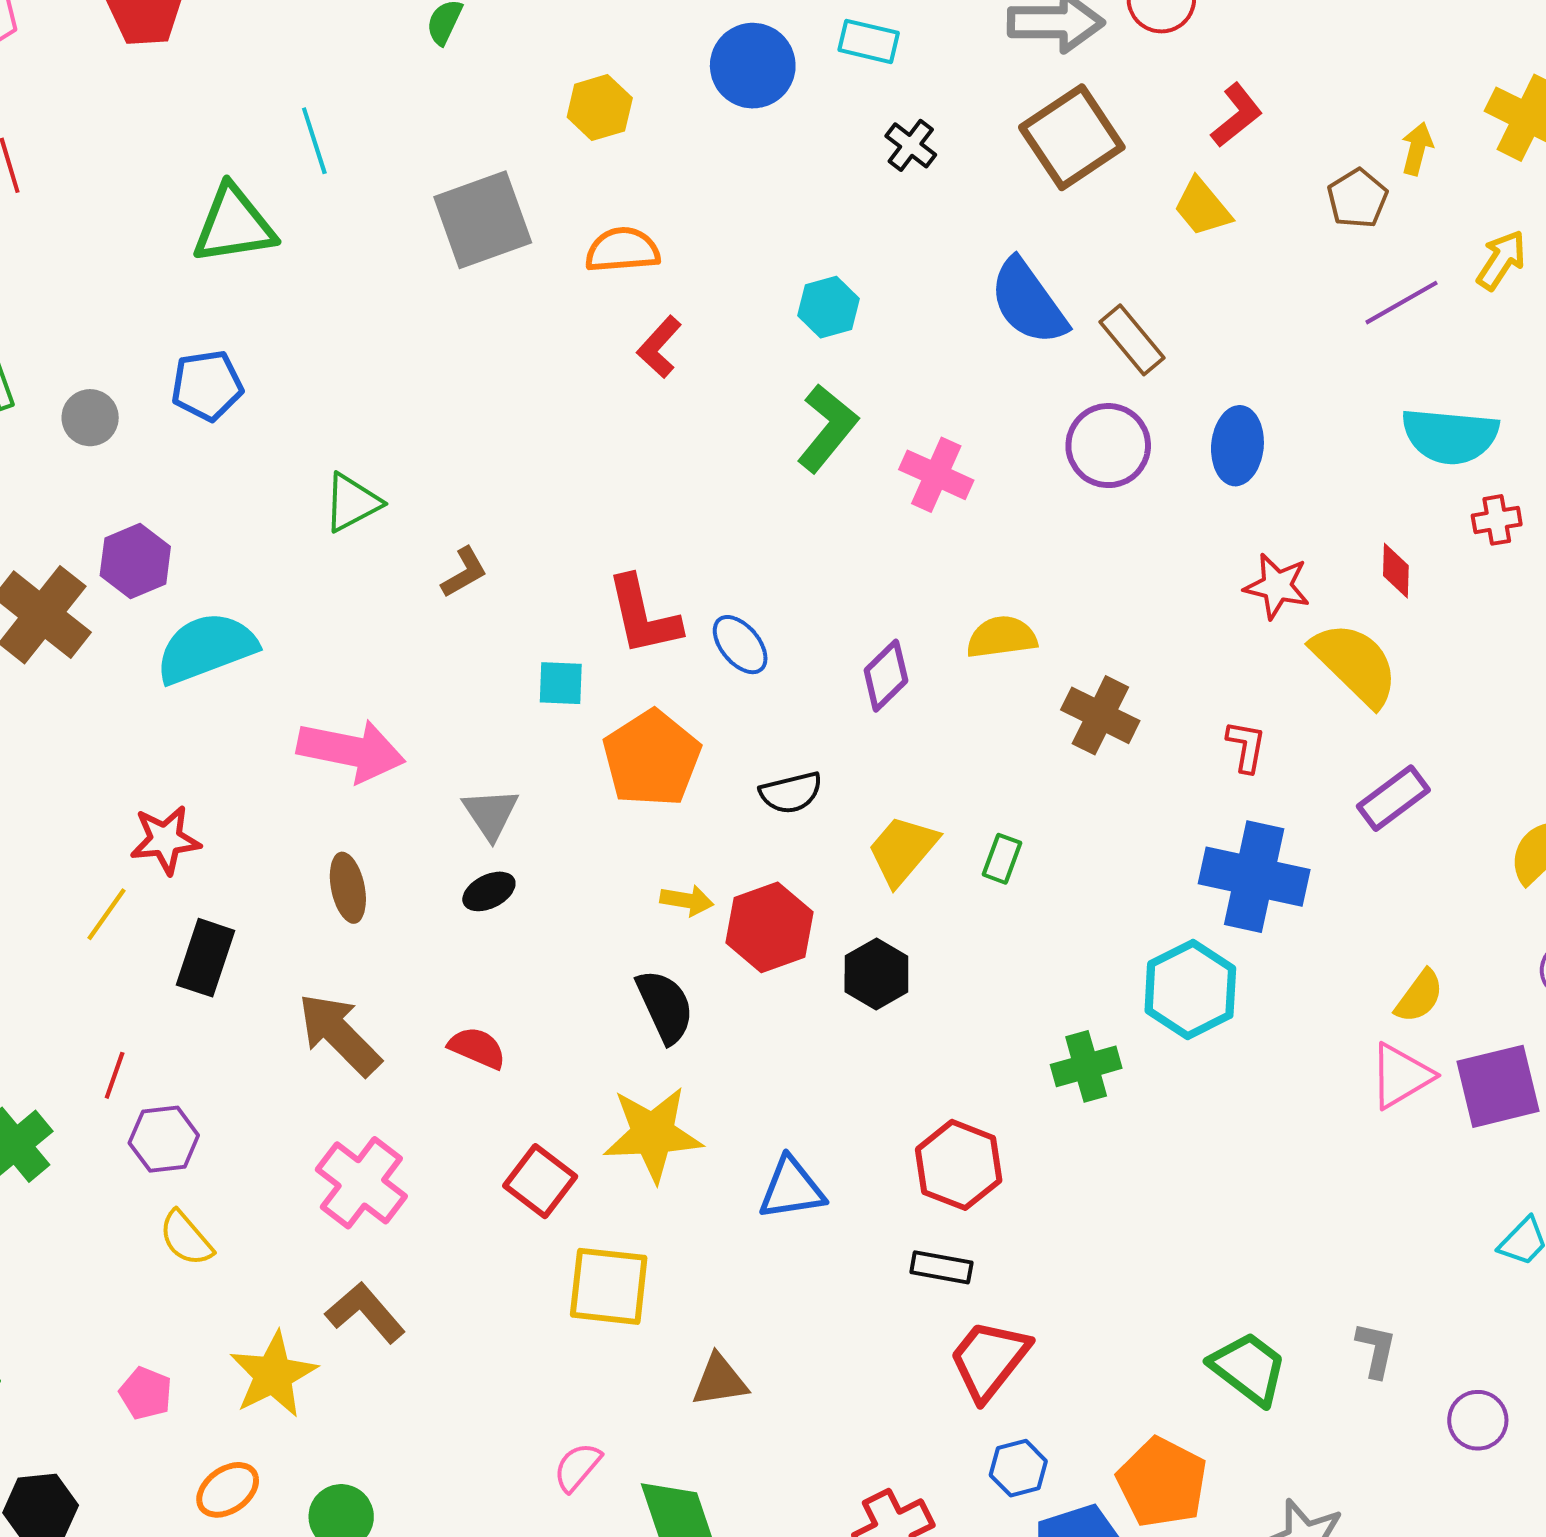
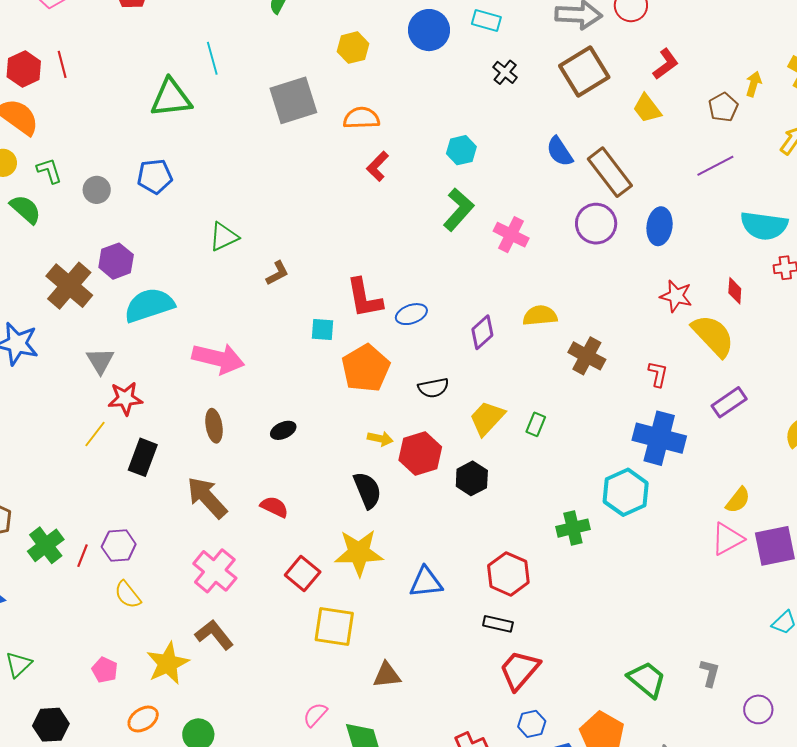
blue semicircle: (1028, 302) -> (560, 152), size x0.7
purple line: (1401, 303) -> (715, 166), moved
brown rectangle: (1132, 340) -> (610, 172), size x1.4
blue ellipse: (740, 645) -> (411, 314), turned -72
gray triangle: (491, 814) -> (100, 361), moved
red line: (115, 1075) -> (82, 556), moved

